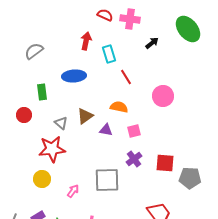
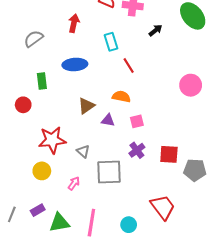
red arrow: (86, 41) -> (74, 23), moved
pink circle: (163, 96) -> (191, 85), moved
gray triangle: (61, 123) -> (83, 151), moved

